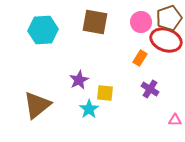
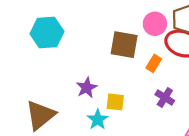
brown square: (95, 22) -> (124, 45), moved

